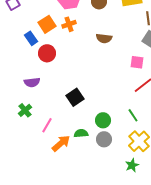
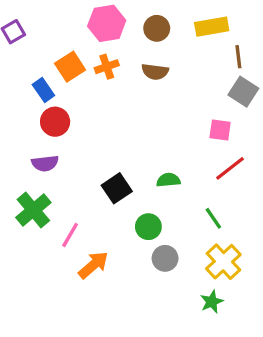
brown semicircle: (104, 38) -> (155, 72), moved
red circle: (47, 53) -> (55, 122), moved
green cross: (25, 110) -> (33, 210), size x1.5
green circle: (103, 120) -> (148, 227), moved
green semicircle: (81, 133) -> (168, 180), moved

